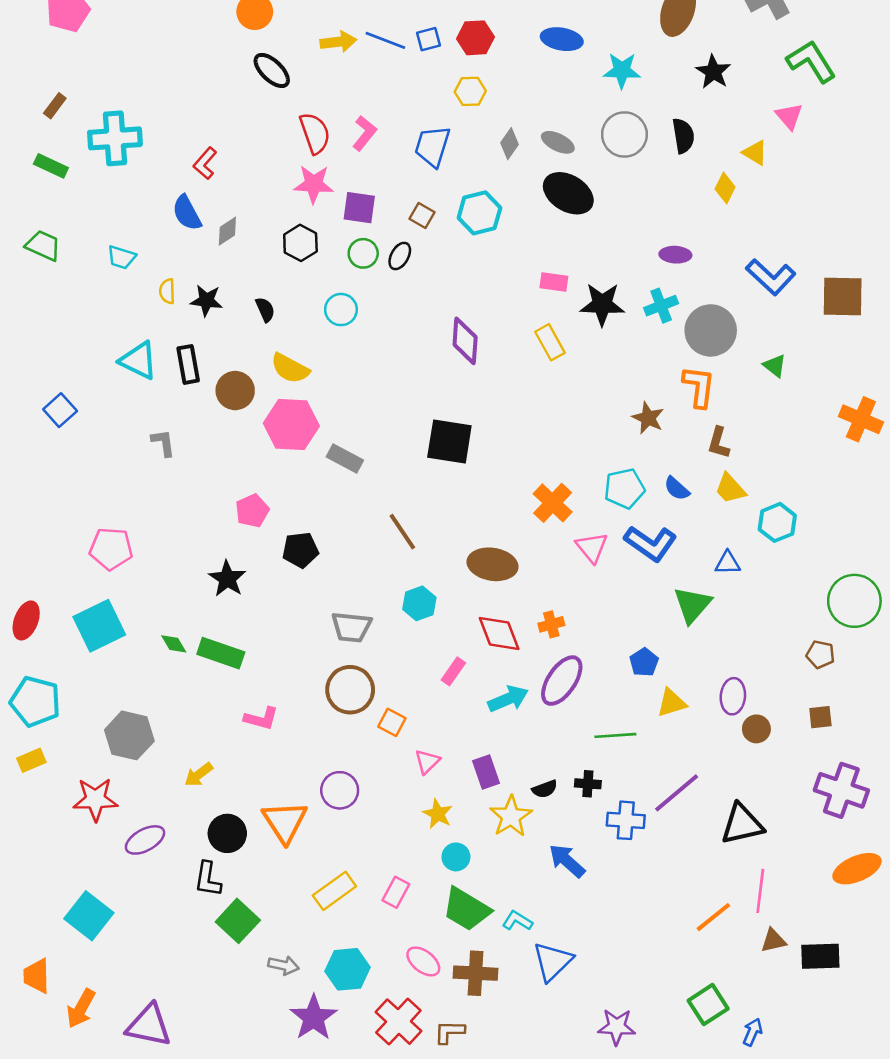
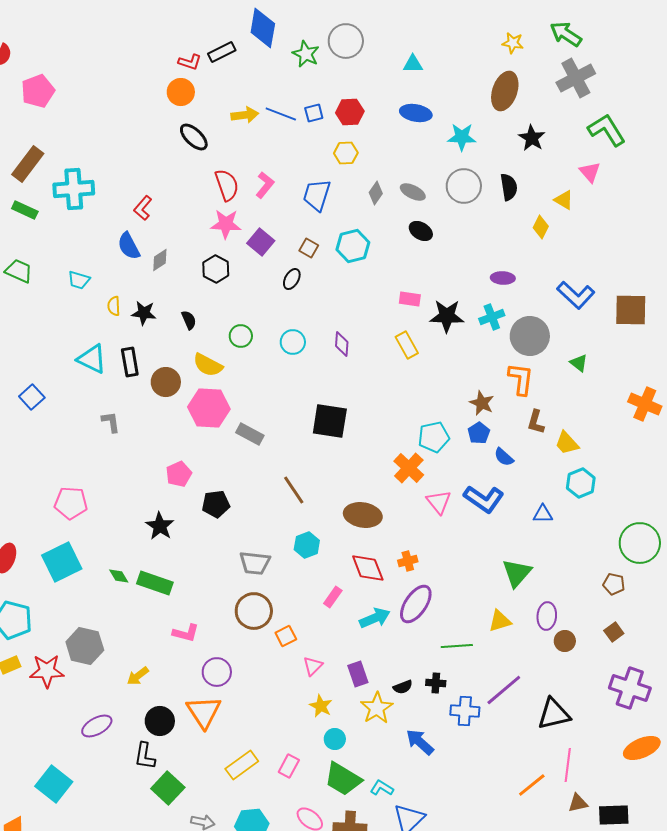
brown rectangle: (55, 106) -> (28, 164), size x1.8
black ellipse: (568, 193) -> (421, 231), size x0.6
purple square: (359, 208) -> (261, 242), turned 32
green circle: (363, 253) -> (241, 336), moved
cyan circle: (341, 310) -> (293, 342), moved
purple diamond: (465, 341) -> (342, 344), size x0.7
cyan pentagon: (624, 489) -> (434, 437), moved
yellow trapezoid: (730, 489) -> (567, 443), moved
green triangle: (692, 605) -> (517, 573), moved
blue pentagon: (644, 662) -> (479, 433), moved
brown square: (820, 717) -> (614, 632), turned -30
orange square: (392, 722) -> (286, 636), turned 35
purple circle: (340, 790) -> (217, 672), moved
red star: (95, 799) -> (47, 671), moved

